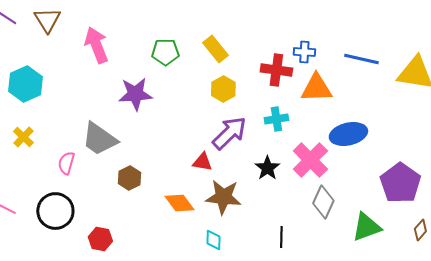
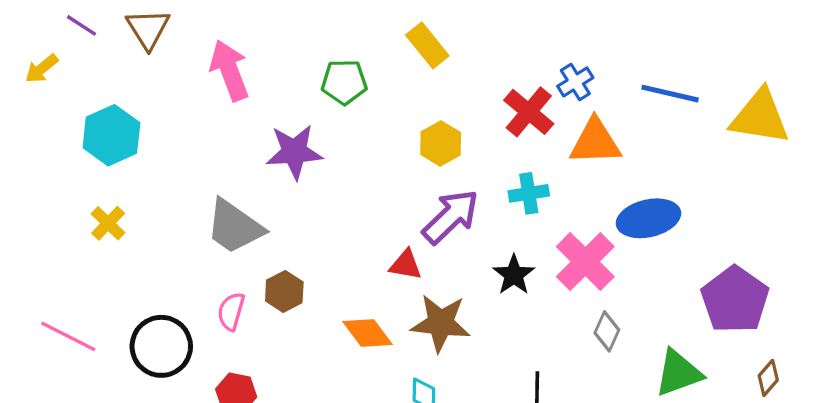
yellow rectangle: (215, 49) -> (427, 45), moved
blue cross: (304, 52) -> (575, 82), turned -35
red cross: (276, 70) -> (529, 112), turned 32
pink semicircle: (66, 163) -> (231, 311), moved
gray diamond: (323, 202) -> (607, 331), size x0.7

